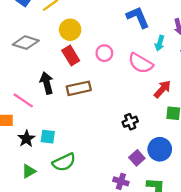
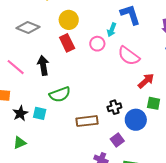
cyan arrow: (160, 43) -> (112, 30), moved
brown rectangle: (79, 88) -> (87, 121), moved
pink line: (23, 100) -> (16, 67), moved
blue circle: (160, 149) -> (136, 120), moved
green semicircle: (64, 162) -> (60, 94), moved

